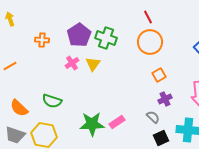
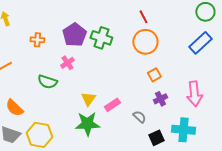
yellow triangle: (93, 64) -> (88, 99), moved
green semicircle: (52, 101) -> (47, 82), moved
gray semicircle: (153, 117) -> (139, 117), moved
pink rectangle: (117, 122) -> (112, 105), moved

